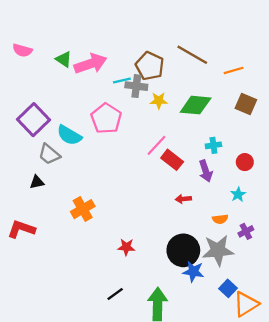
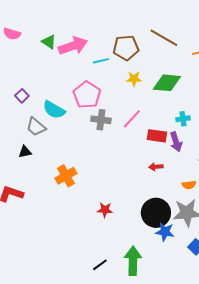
brown pentagon: (150, 66) -> (126, 48), turned -30
gray cross: (136, 86) -> (101, 120), moved
purple square: (34, 120) -> (22, 96), size x0.5
red rectangle: (172, 160) -> (157, 136), moved, turned -30
black line: (115, 294) -> (100, 265), moved

